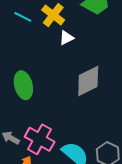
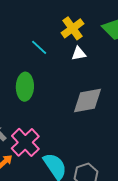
cyan line: (23, 17) -> (39, 47), moved

